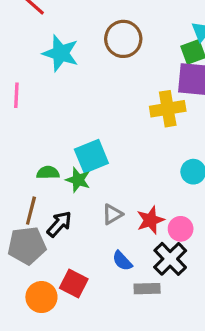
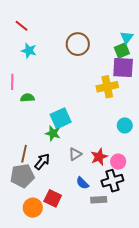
cyan star: (61, 53) -> (29, 51), moved, size x0.7
green semicircle: (48, 173) -> (27, 98), moved
black cross: (170, 259) -> (112, 181), turned 30

